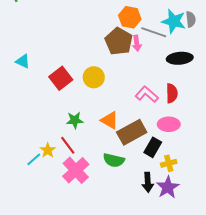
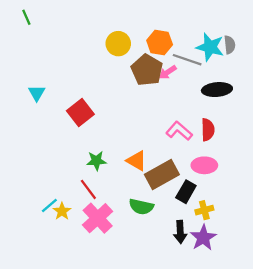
pink arrow: (137, 43) -> (168, 72), turned 63
cyan triangle: (23, 61) -> (37, 93), turned 35
yellow circle: (94, 77) -> (118, 44), moved
yellow star: (48, 150) -> (62, 211), moved

